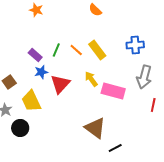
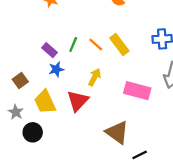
yellow arrow: (91, 79) -> (95, 77), moved, turned 63
red triangle: (60, 84) -> (78, 101), moved

